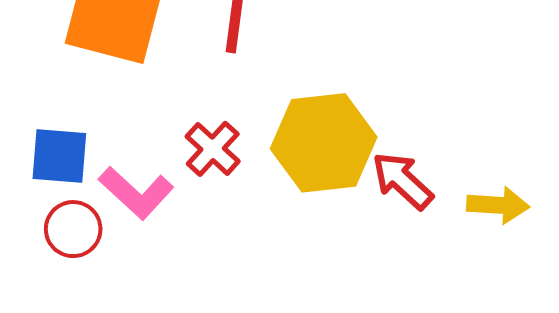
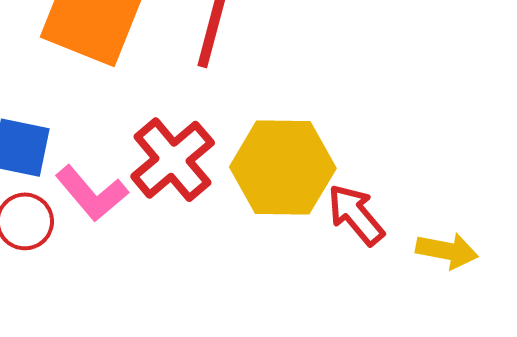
red cross: (213, 149) -> (173, 160), size x1.5

